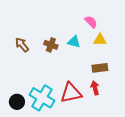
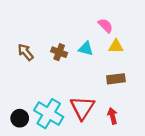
red arrow: (95, 88) -> (112, 116), moved
red triangle: (71, 93) -> (82, 108), turned -45

